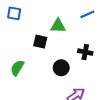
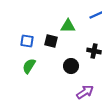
blue square: (14, 13) -> (27, 41), moved

